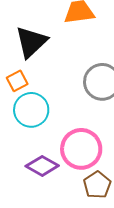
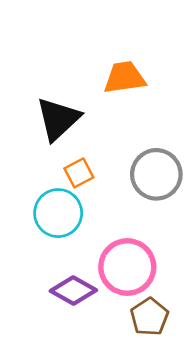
orange square: (17, 81) -> (79, 173), moved

